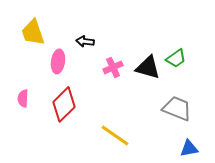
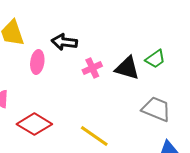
black arrow: (85, 41) -> (64, 42), size x1.4
red diamond: (64, 104) -> (34, 124), moved, turned 76

